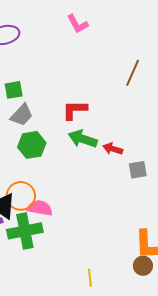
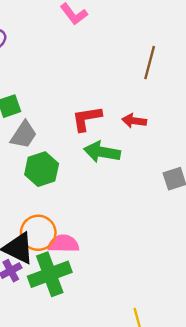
red arrow: (113, 149) -> (134, 121), moved

